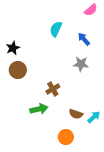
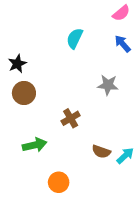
blue arrow: (84, 39) -> (123, 44), moved
green arrow: (39, 109) -> (35, 145), moved
orange circle: (66, 137) -> (59, 182), moved

